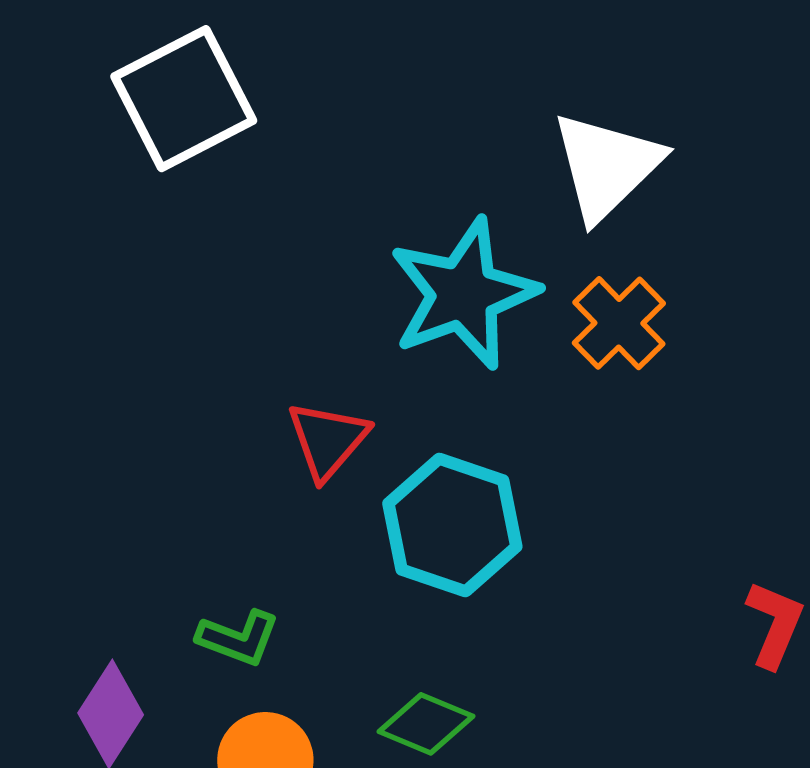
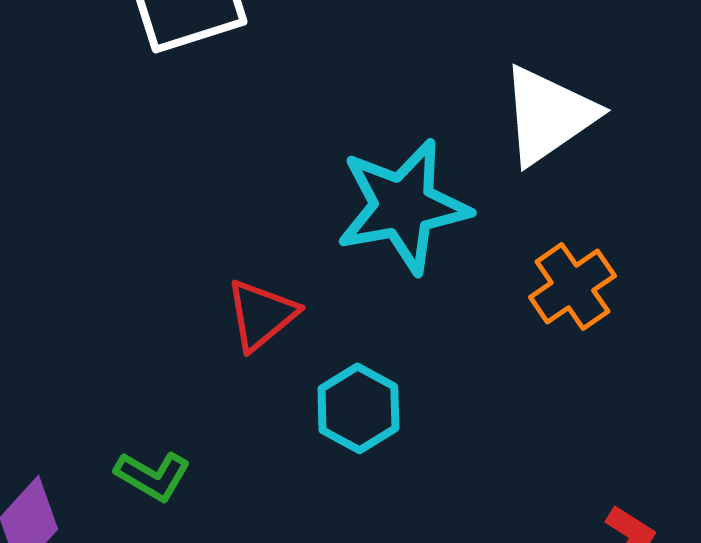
orange cross: (619, 323) -> (572, 287), moved
cyan hexagon: (452, 525) -> (358, 408), size x0.7

